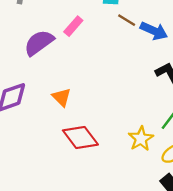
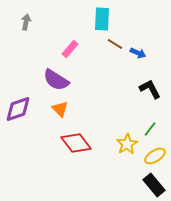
blue arrow: (154, 31) -> (138, 53), size x0.7
purple semicircle: (39, 43) -> (56, 80), moved, turned -112

